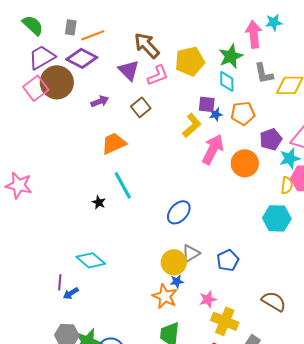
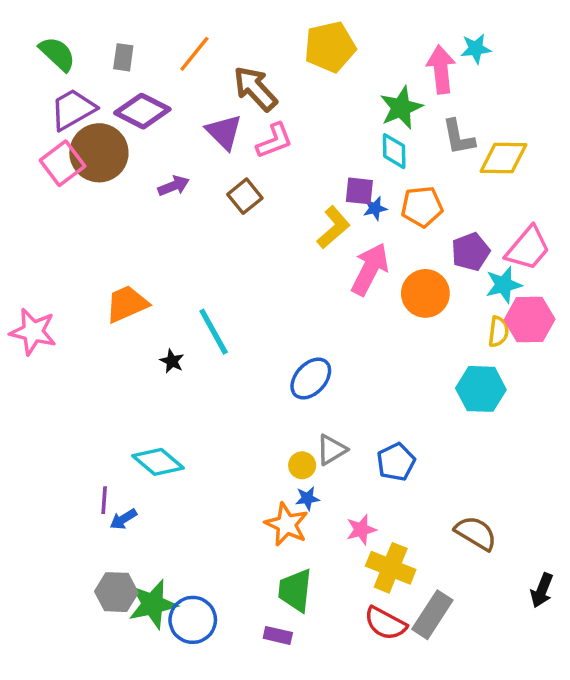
orange line: (93, 35) -> (194, 54), moved, turned -30
yellow pentagon: (190, 61) -> (330, 47), moved
orange trapezoid: (114, 143) -> (127, 304), moved
yellow circle: (174, 262) -> (302, 465), size x0.6

